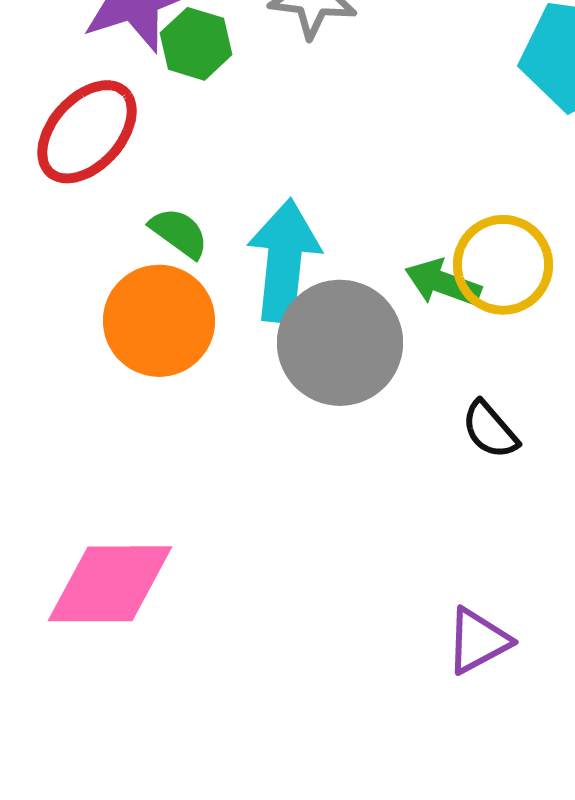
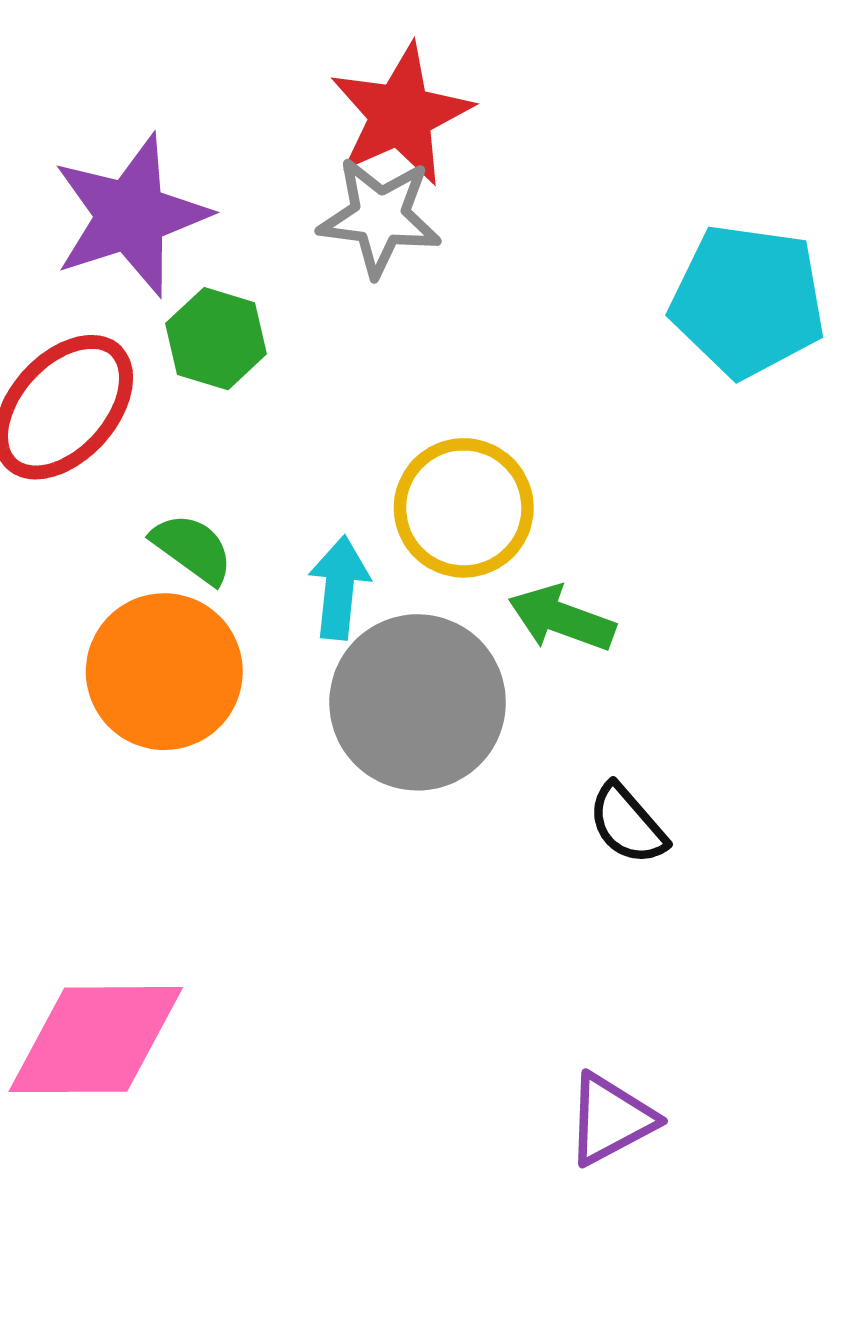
green hexagon: (196, 44) -> (216, 339), moved
cyan arrow: (284, 261) -> (339, 588), size x0.6
yellow circle: (503, 265) -> (464, 508), moved

